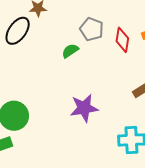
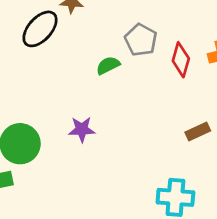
purple star: (84, 108) -> (82, 129), moved, size x0.7

